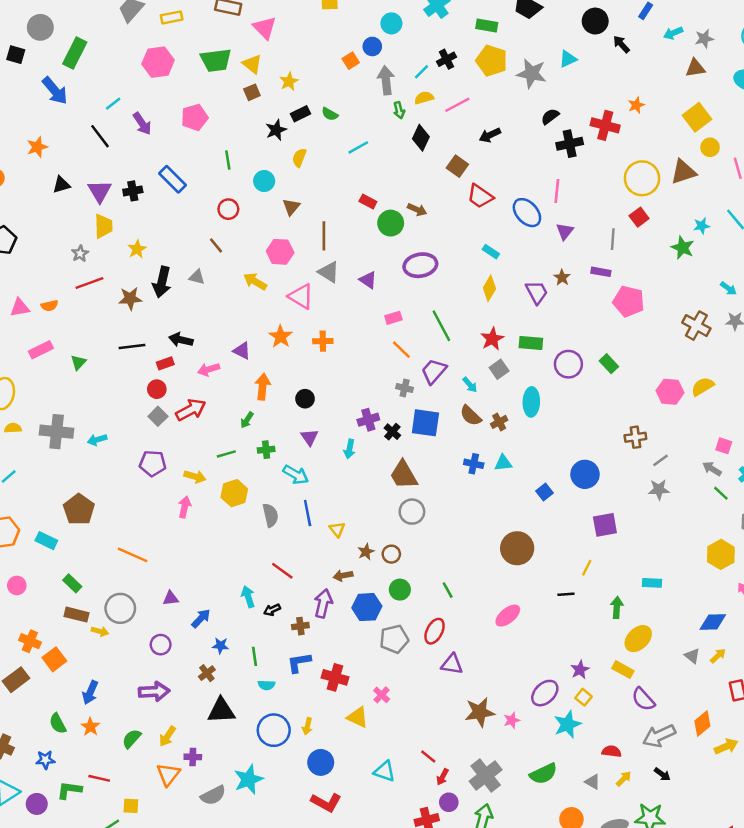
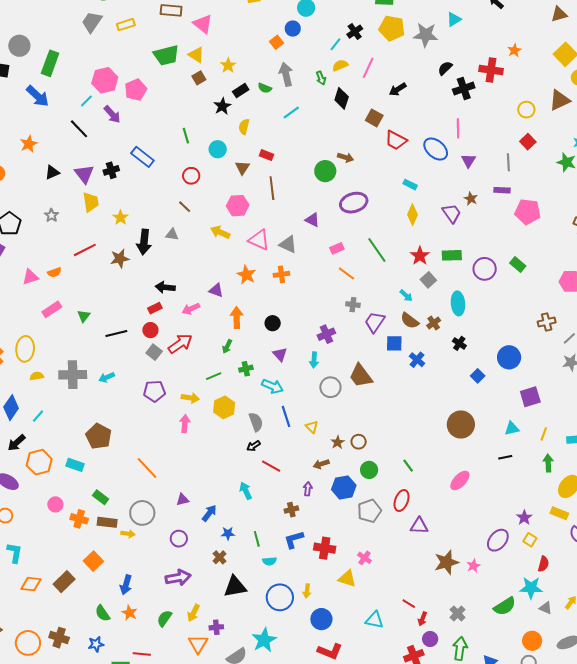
pink hexagon: (158, 62) -> (105, 80), moved
gray arrow: (386, 80) -> (286, 74), moved
pink line: (457, 105) -> (368, 68), turned -30
pink pentagon: (195, 117) -> (136, 90), moved
yellow circle: (642, 178) -> (526, 110), size x0.6
red rectangle: (368, 202) -> (267, 155), moved
gray star: (80, 253) -> (51, 215), moved
gray triangle: (329, 272) -> (288, 244), moved
black line: (132, 347) -> (116, 333), moved
purple trapezoid: (434, 371) -> (375, 322), moved
blue square: (425, 423) -> (394, 343), moved, size x0.7
black cross: (392, 432) -> (459, 343), moved
cyan triangle: (503, 463) -> (512, 428), moved
blue cross: (474, 464) -> (417, 360), turned 35
gray circle: (412, 512) -> (330, 387), moved
orange line: (133, 555) -> (147, 468), turned 30
yellow line: (587, 568) -> (544, 434), moved
purple arrow: (323, 603) -> (308, 489), size x0.6
black arrow: (272, 610) -> (253, 446), moved
orange cross: (30, 641) -> (79, 519), moved
cyan star: (567, 724) -> (531, 588), moved, turned 30
red semicircle: (612, 751) -> (543, 564), moved, turned 105
gray cross: (486, 776) -> (458, 613), size x0.6

